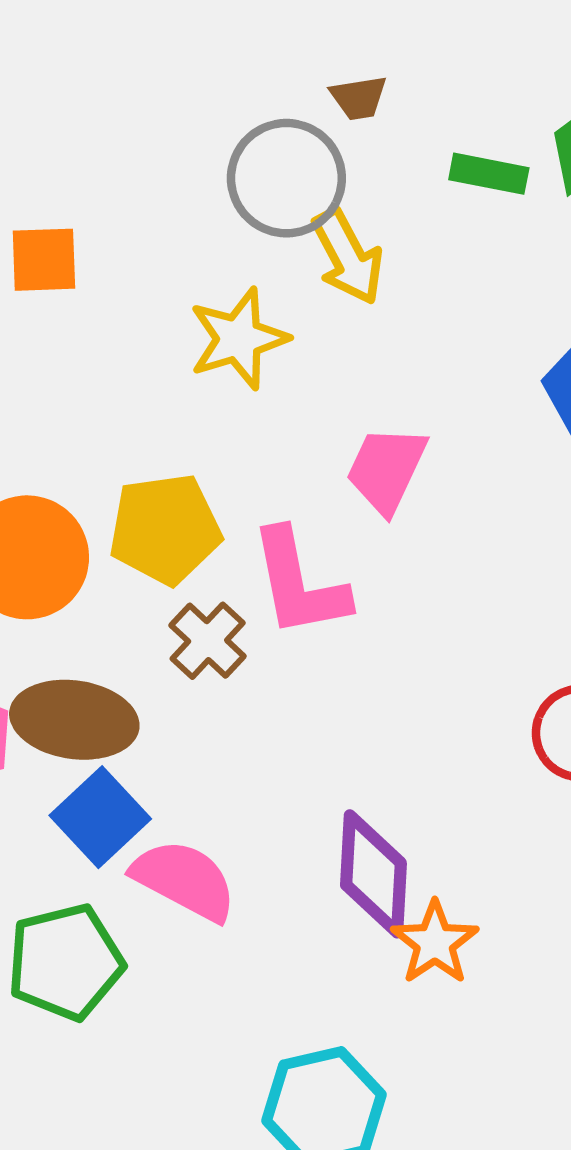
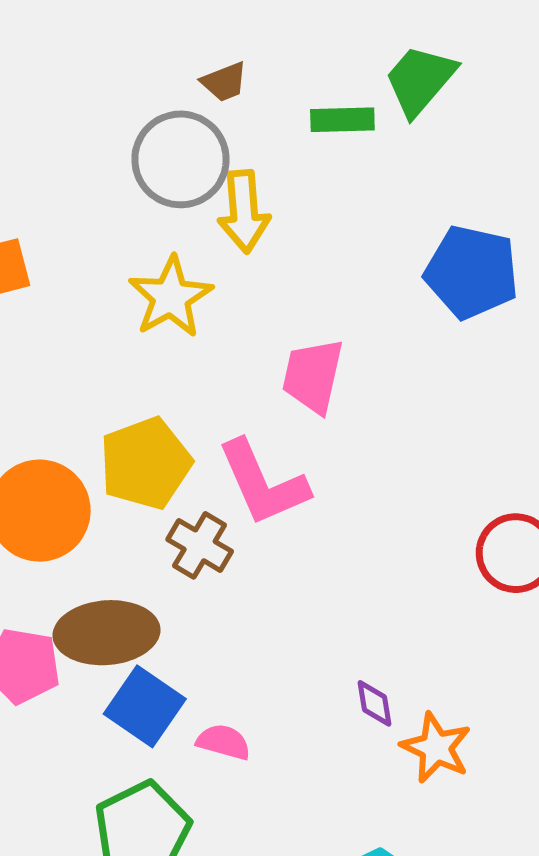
yellow arrow: (348, 257) -> (244, 212), turned 36
purple diamond: (373, 874) -> (375, 703), size x0.5
pink semicircle: (184, 880) -> (224, 742), size x0.6

